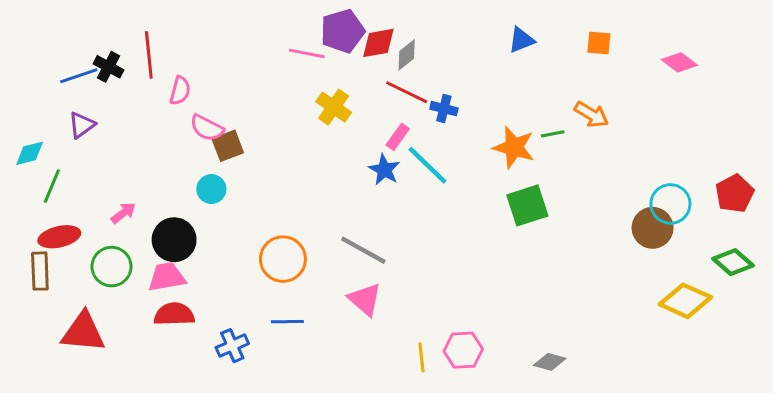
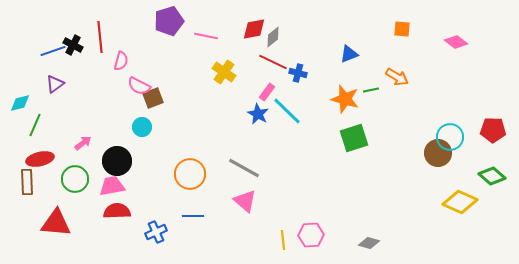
purple pentagon: (343, 31) -> (169, 21), moved
blue triangle: (521, 40) -> (349, 54), moved
red pentagon: (735, 194) -> (493, 130), turned 30

